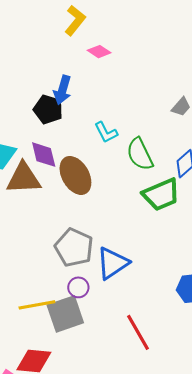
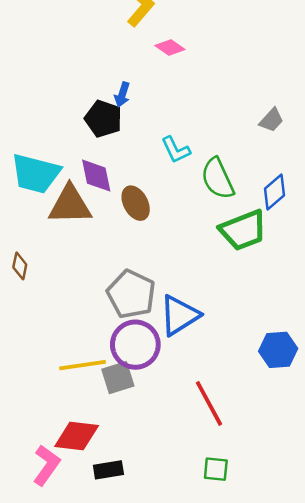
blue arrow: (62, 90) -> (122, 95), size x0.7
brown ellipse: (75, 175) -> (136, 203), size x0.7
purple circle: (78, 287) -> (135, 345), size x1.8
gray square: (65, 314) -> (118, 378), size x0.7

